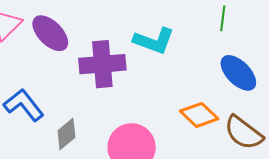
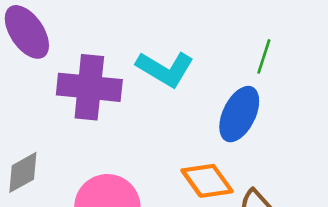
blue ellipse: (238, 73) -> (239, 114), moved, turned 60

